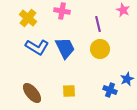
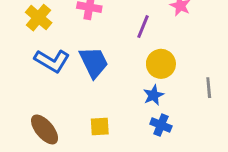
purple line: (98, 24) -> (143, 27), turned 35
yellow circle: (100, 49) -> (161, 64), moved
blue star: (127, 79) -> (153, 95), moved

